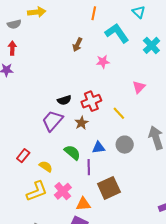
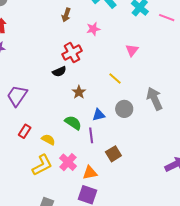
red cross: (91, 101) -> (72, 53), moved
purple trapezoid: (53, 121) -> (17, 96), moved
brown square: (109, 188) -> (113, 154), size x0.7

